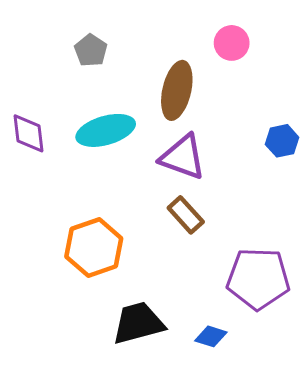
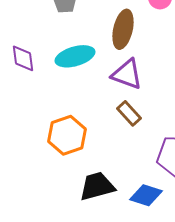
blue diamond: (211, 336) -> (146, 195), size x1.5

